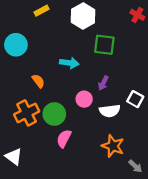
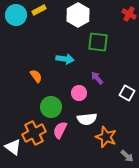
cyan circle: (16, 45) -> (16, 15), moved
purple arrow: (103, 83) -> (97, 78), turned 112
white semicircle: (110, 111) -> (87, 119), moved
orange cross: (27, 113) -> (34, 133), moved

